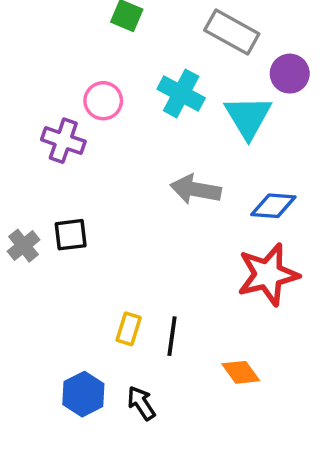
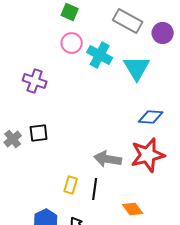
purple circle: (290, 74) -> (163, 33), moved
pink circle: (103, 101) -> (72, 43), moved
gray arrow: (196, 189) -> (108, 159), moved

